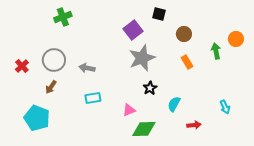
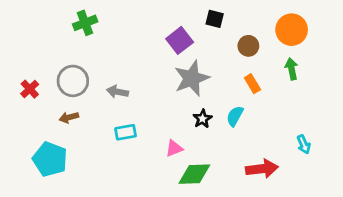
orange circle: (236, 39) -> (292, 30), moved, size x1.5
brown arrow: (51, 87) -> (69, 117), turned 40
cyan semicircle: (174, 104) -> (235, 116), moved
red arrow: (194, 125) -> (262, 169), size x1.6

